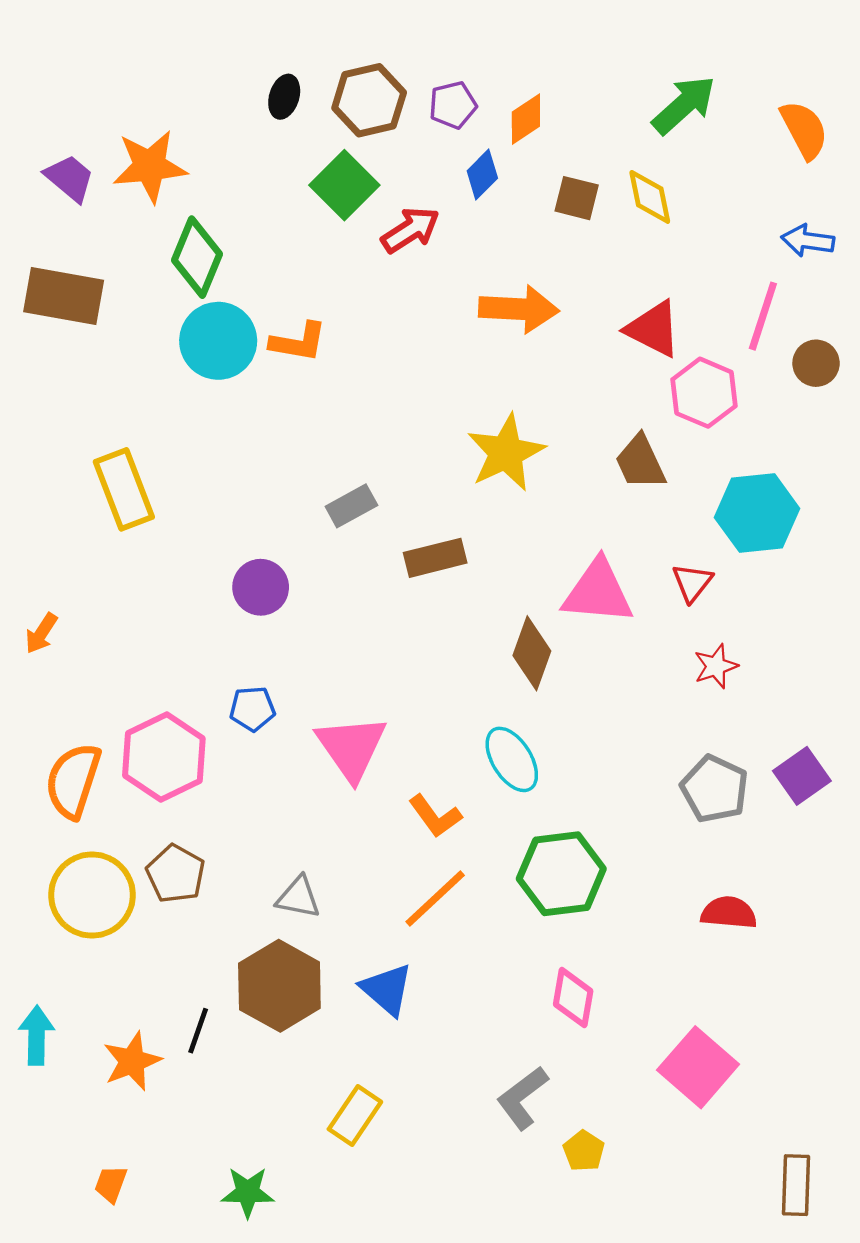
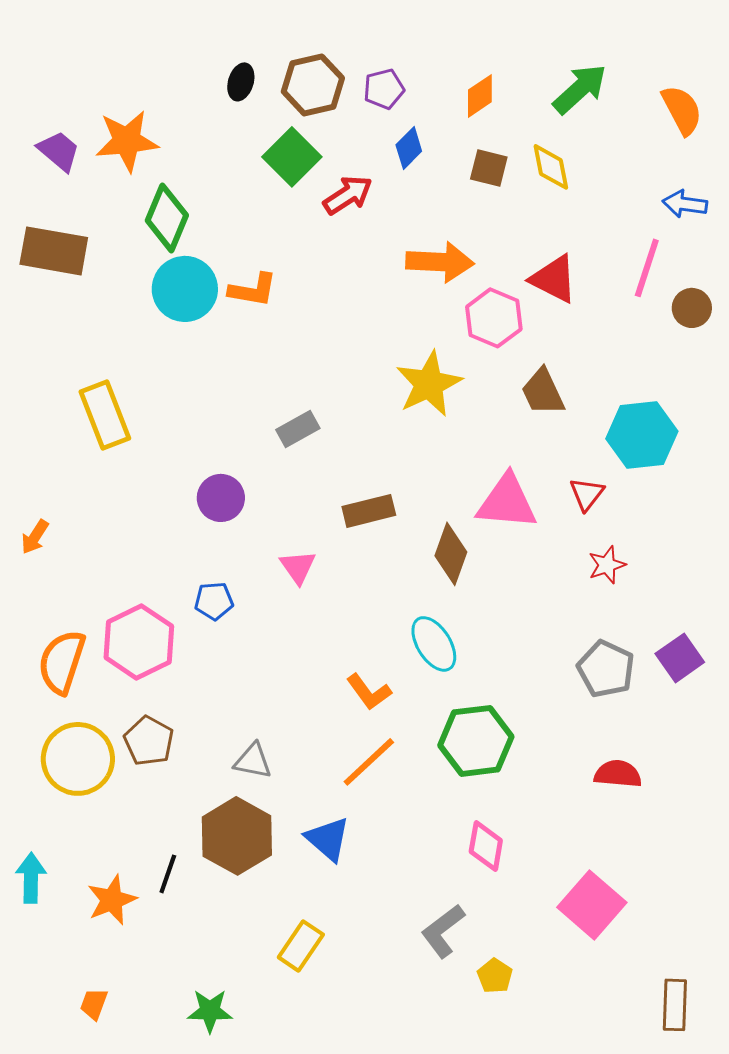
orange diamond: (526, 119) -> (480, 96), moved
pink hexagon: (704, 393) -> (494, 318), moved
brown rectangle: (435, 558) -> (369, 511), moved
pink triangle: (351, 748) -> (298, 567), moved, size x0.6

